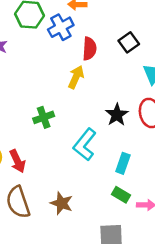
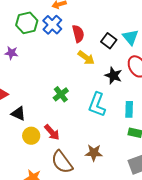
black square: (129, 42) -> (109, 41), moved
yellow arrow: (76, 77) -> (86, 58), moved, turned 120

